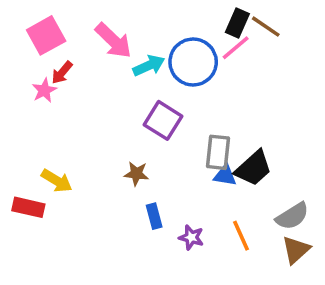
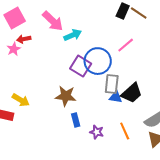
pink line: (236, 48) -> (126, 45), moved
blue circle: (193, 62) -> (98, 61), moved
red arrow: (62, 73) -> (24, 39), turned 40
brown star: (136, 174) -> (66, 96), size x1.5

